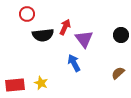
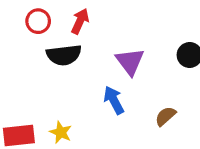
red arrow: (65, 27) -> (80, 21), moved
brown semicircle: (118, 73) -> (165, 116), moved

